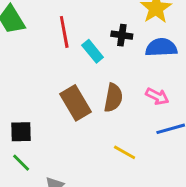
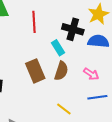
black cross: (122, 35) -> (73, 29), size x1.5
cyan rectangle: (93, 51) -> (58, 48), moved

